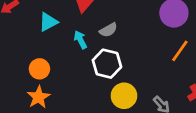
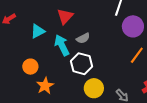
cyan arrow: (80, 40) -> (62, 45), size x1.5
orange star: (39, 97) -> (45, 86), moved

